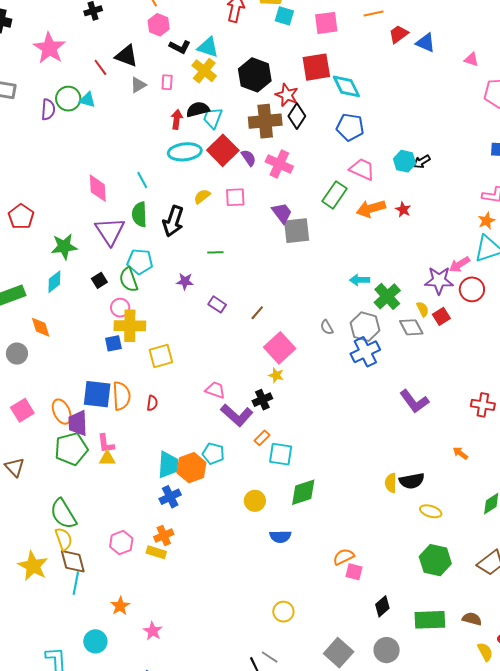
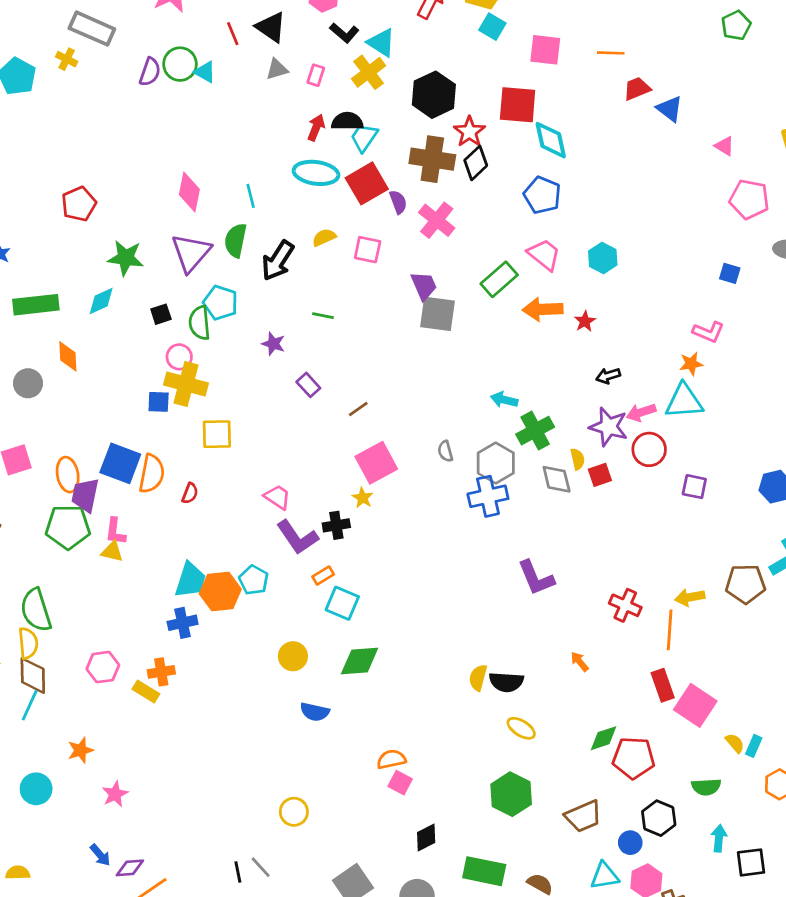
black arrow: (422, 162) -> (608, 376), moved

